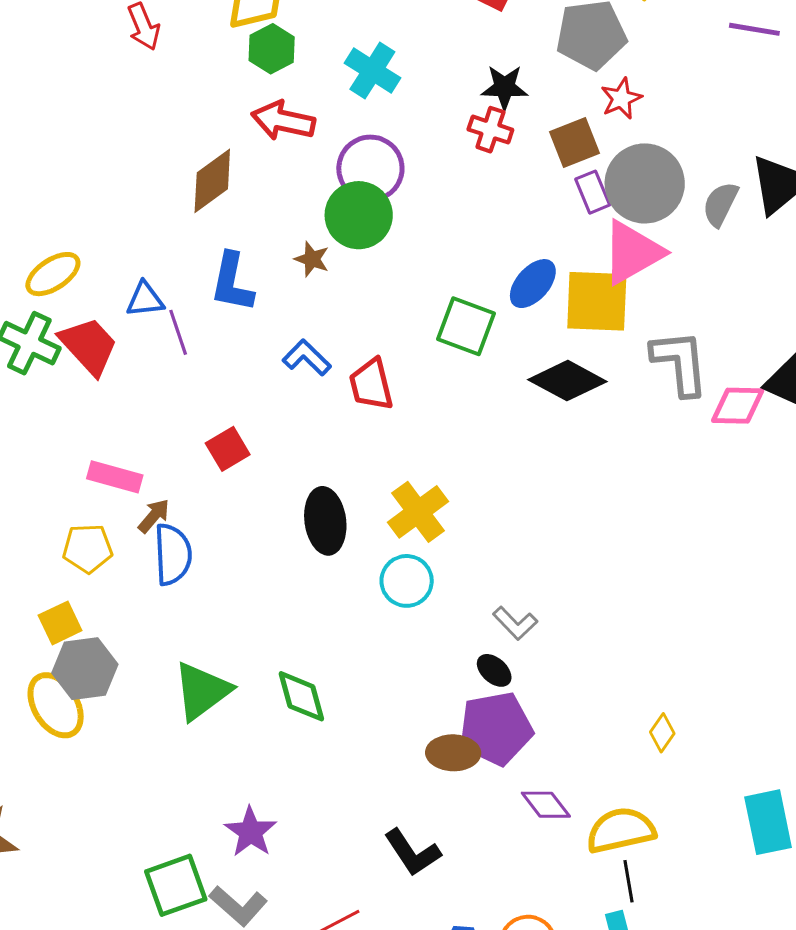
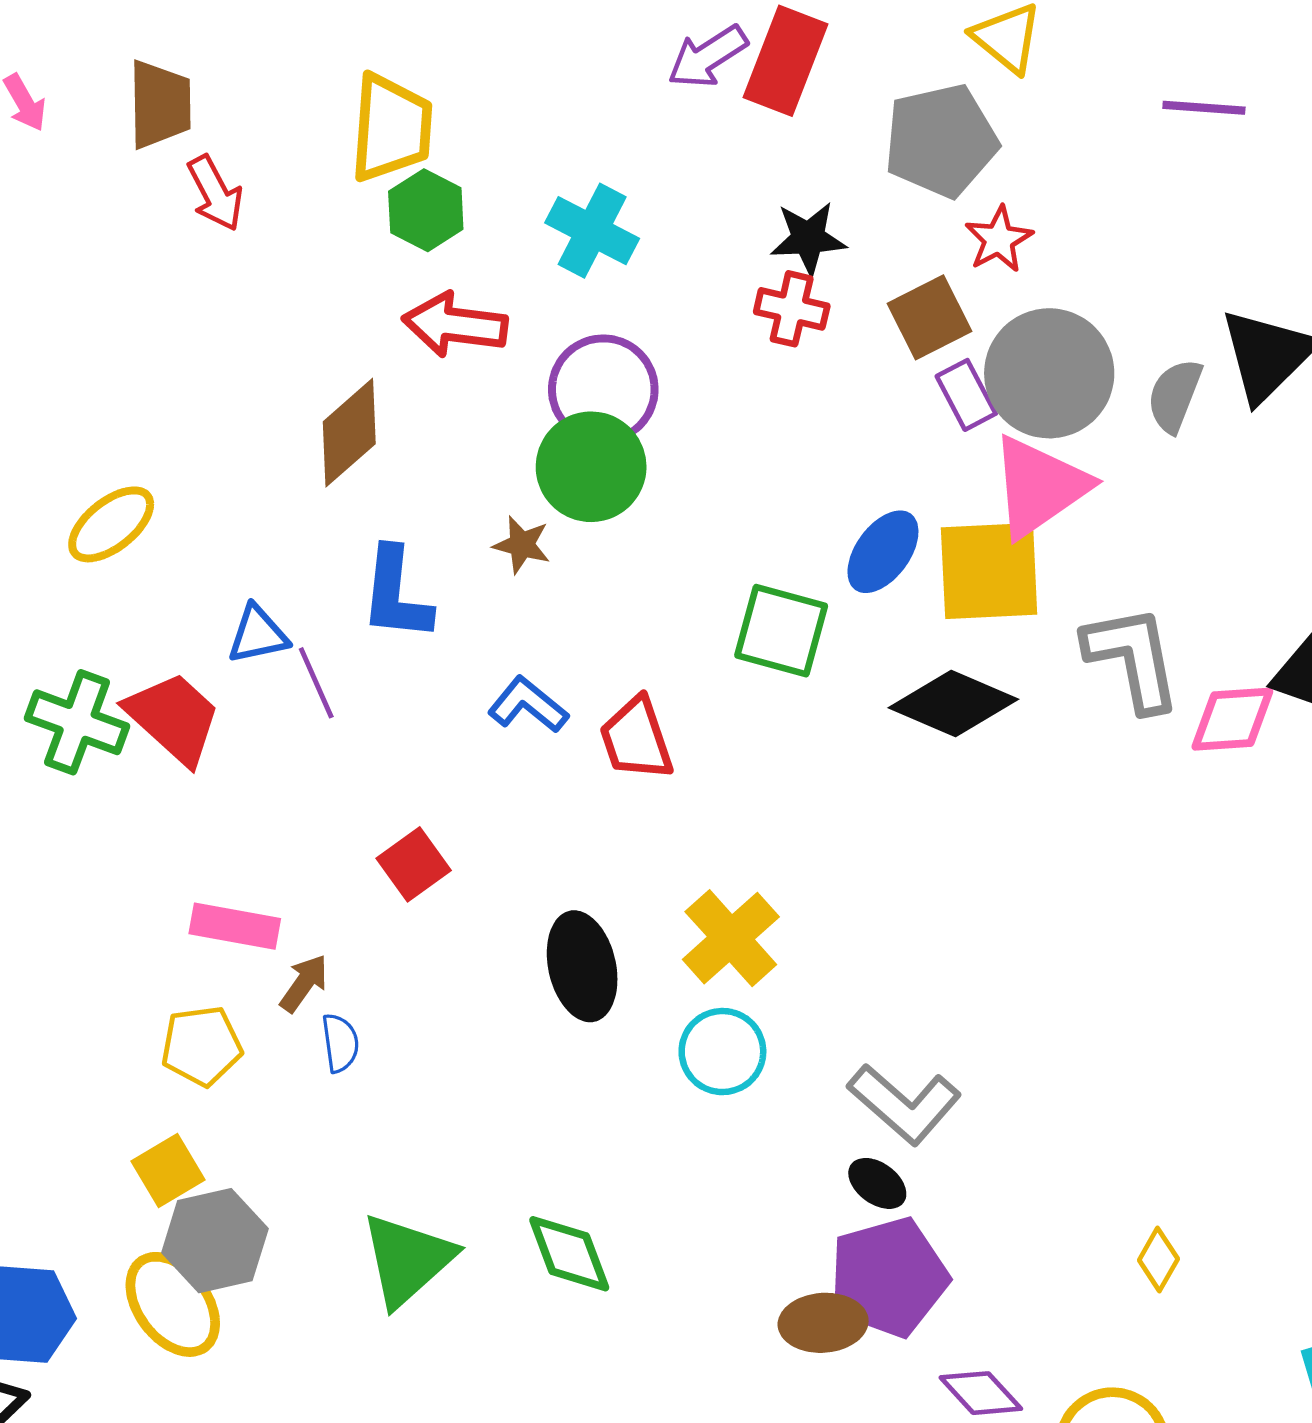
yellow ellipse: (53, 274) -> (111, 524), moved
blue semicircle: (173, 554) -> (340, 1043), size x0.6
gray L-shape: (515, 623) -> (904, 1104), size x1.5

